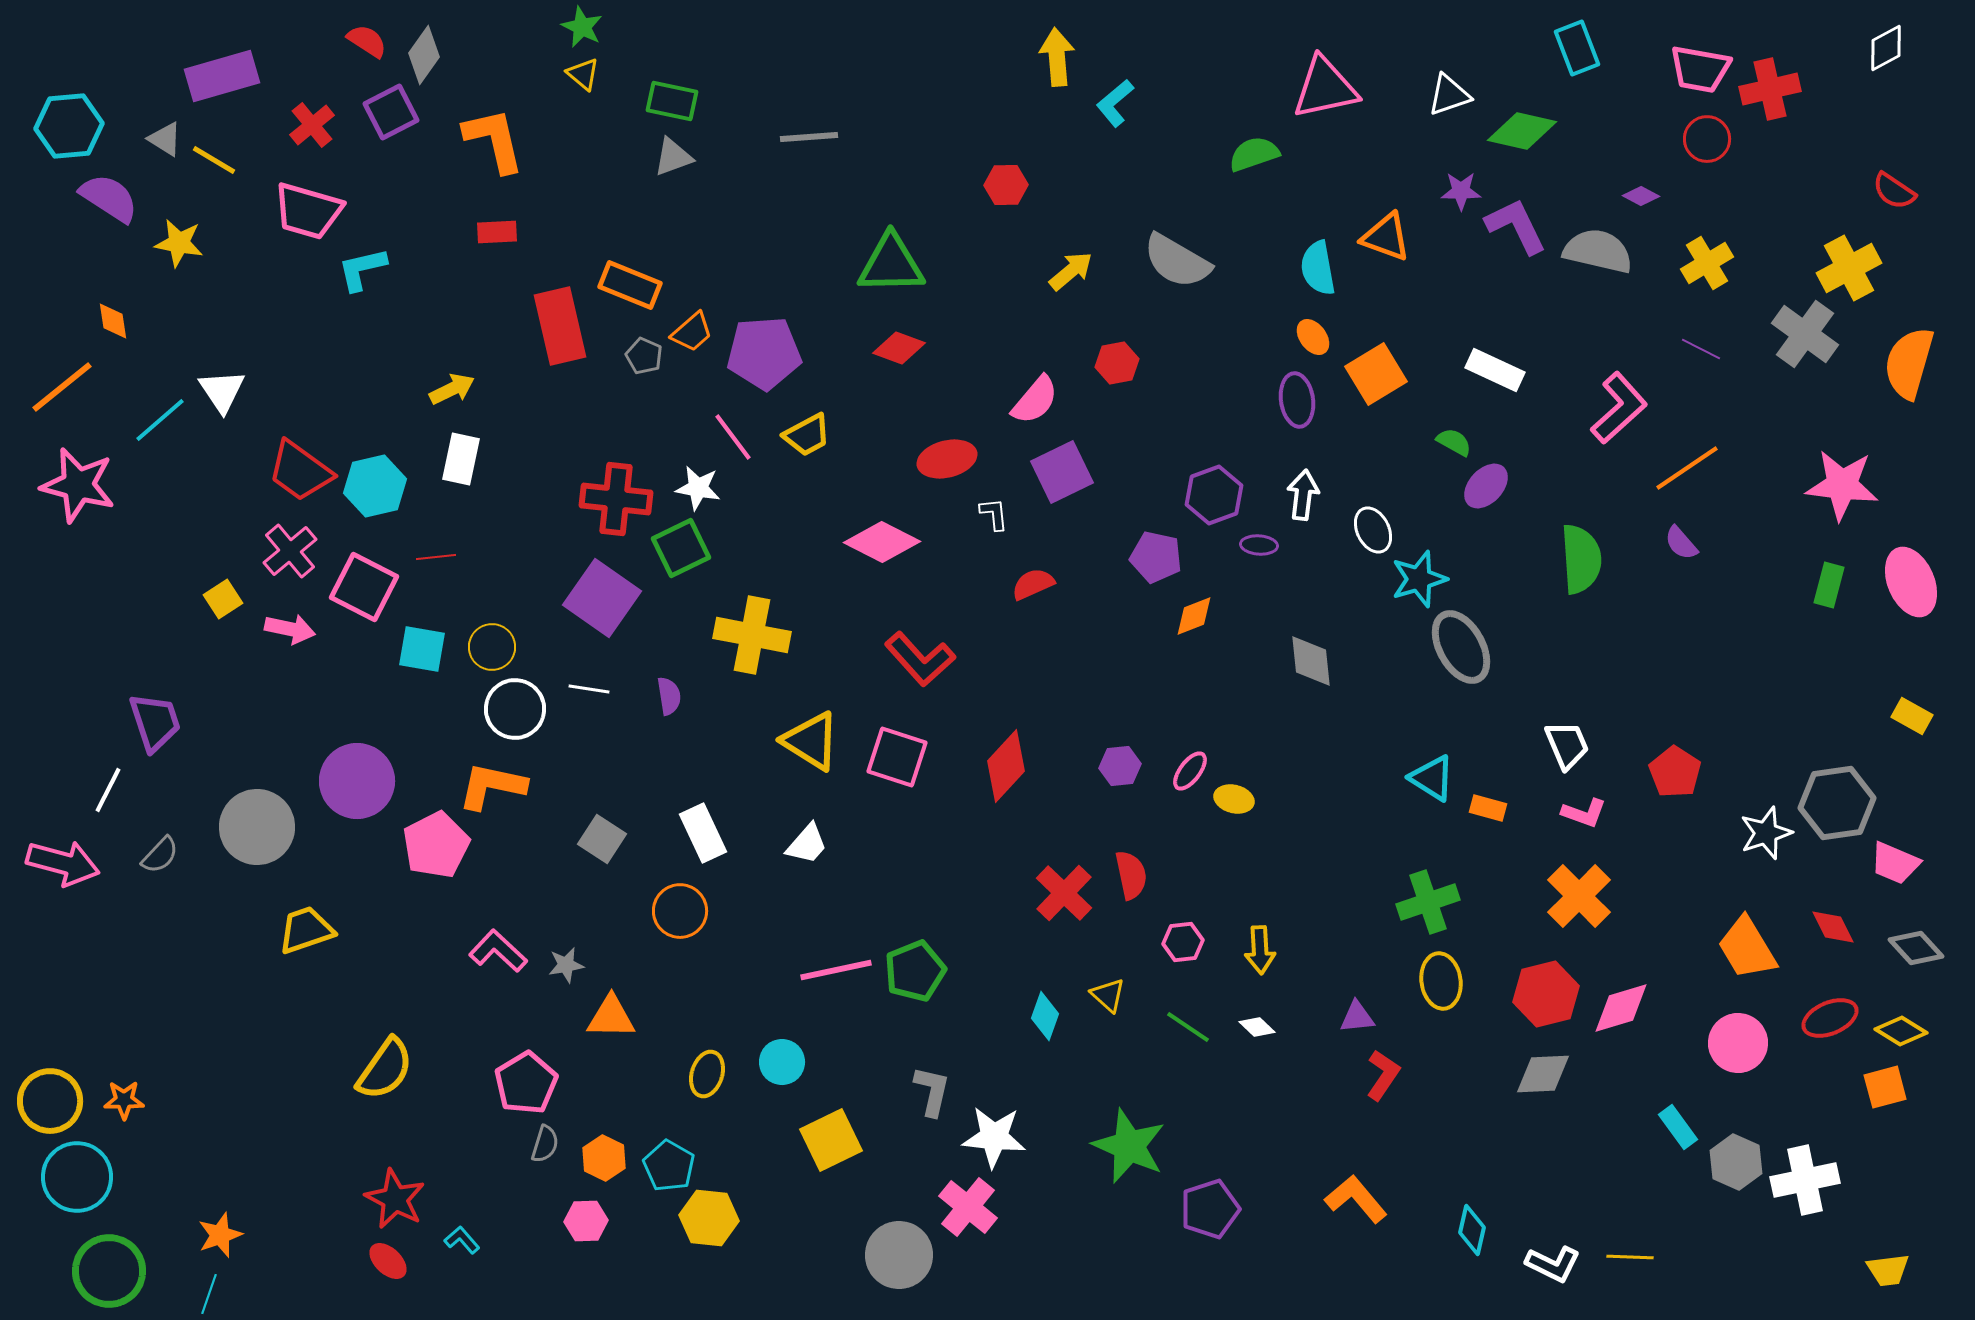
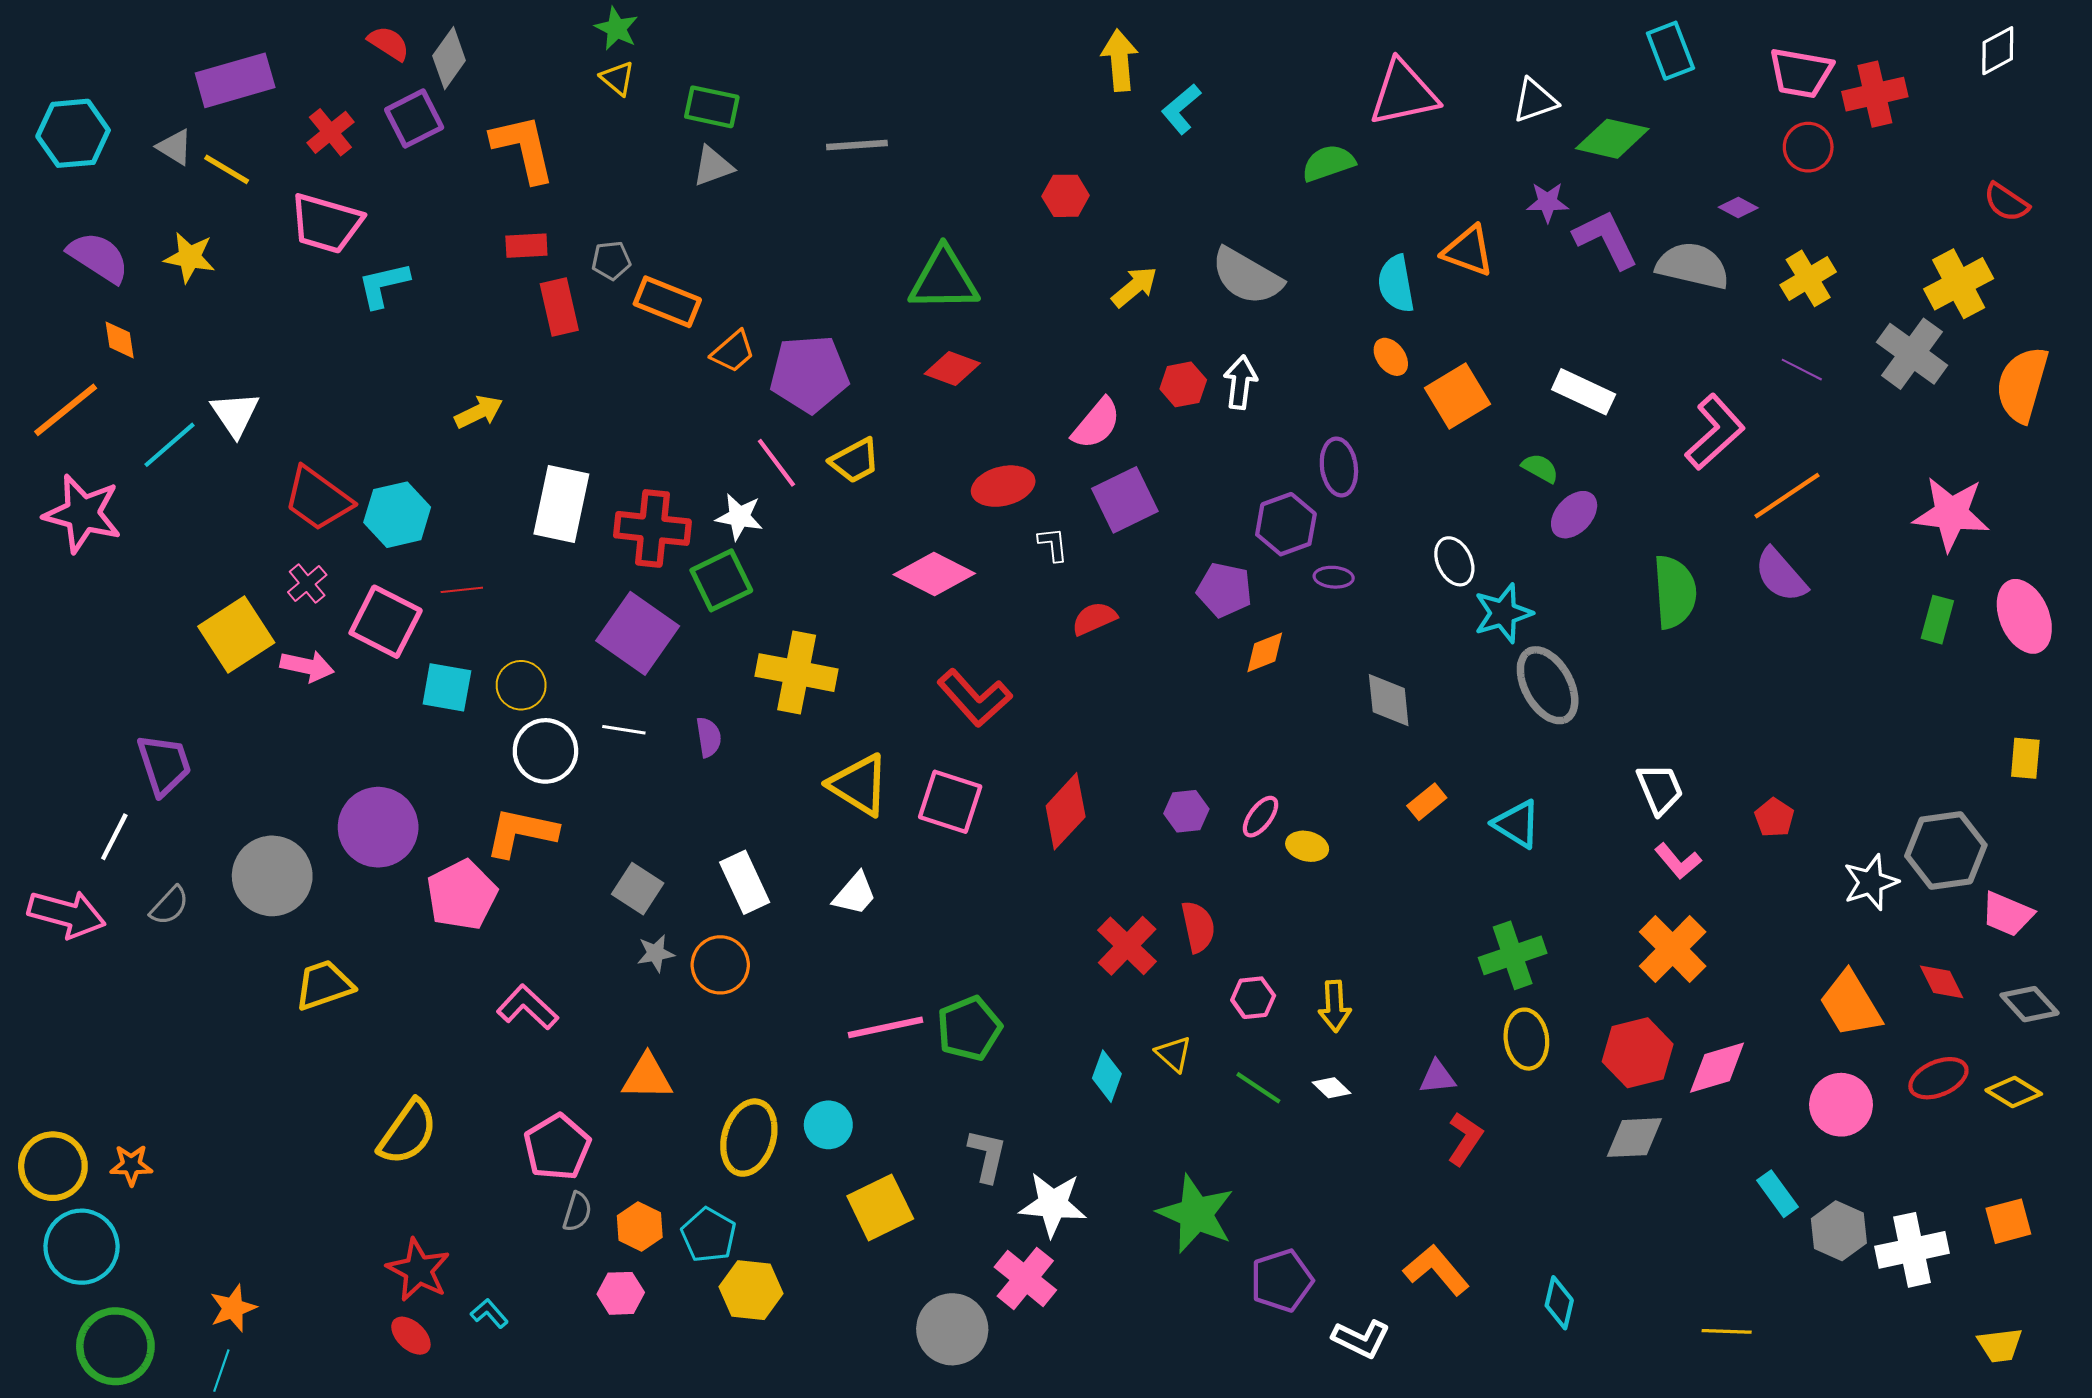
purple semicircle: (109, 198) -> (98, 257), moved
red rectangle: (560, 326) -> (559, 307), moved, size x0.7
gray pentagon: (644, 356) -> (611, 260), moved, turned -30
purple ellipse: (1297, 400) -> (1339, 467), moved
white rectangle: (461, 459) -> (561, 504), moved, size x1.4
white arrow: (1303, 495) -> (1240, 382), moved
purple semicircle: (1681, 543) -> (1781, 575), size x1.5
pink cross: (290, 551) -> (307, 584), size x0.7
yellow square: (223, 599) -> (236, 634), size x1.8
yellow rectangle: (1912, 716) -> (2025, 758), turned 66
red pentagon: (1675, 772) -> (1774, 818), size x0.7
orange rectangle: (1488, 808) -> (1427, 802), moved, turned -54
pink L-shape: (1584, 813) -> (1678, 861), turned 30
gray star: (566, 965) -> (656, 953), moved
yellow ellipse: (707, 1074) -> (749, 1138), size x1.5
orange square: (1885, 1087) -> (2008, 1221), moved
white L-shape: (1553, 1264) -> (1361, 1339), moved

